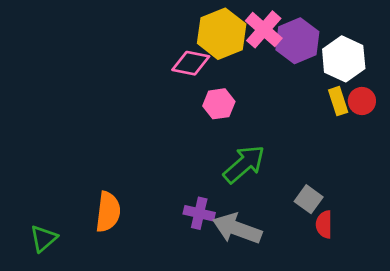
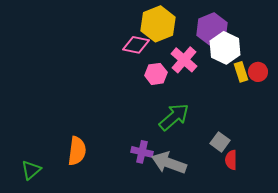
pink cross: (264, 29) -> (184, 60), moved
white hexagon: (344, 59) -> (225, 48), moved

